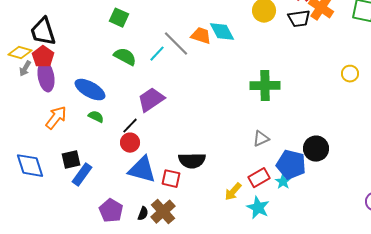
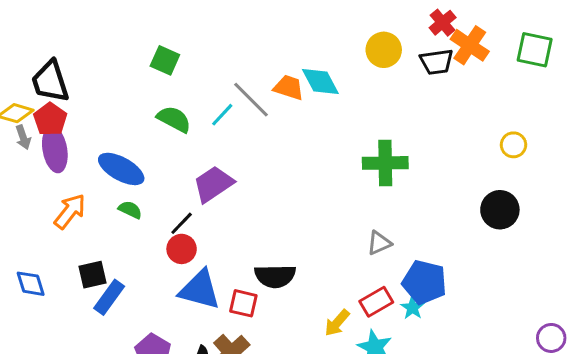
gray arrow: (25, 69) -> (23, 137), turned -49
black circle: (316, 149) -> (500, 210), moved
blue diamond: (30, 166) -> (31, 284), size x0.7

